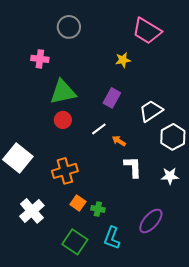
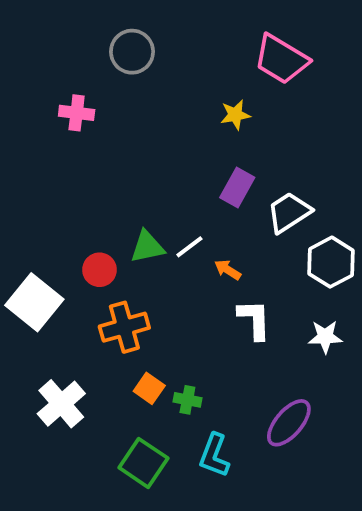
green triangle: (63, 92) -> (147, 247), moved, size x0.7
purple rectangle: (112, 98) -> (237, 187), moved
red circle: (63, 120) -> (99, 270), moved

